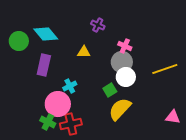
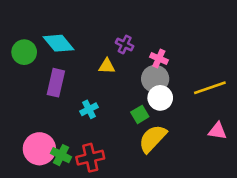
purple cross: (98, 25) -> (125, 44), moved
pink circle: (58, 104) -> (39, 149), moved
pink triangle: (173, 117) -> (217, 131), moved

